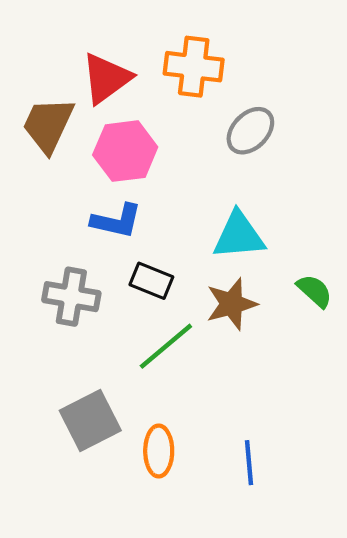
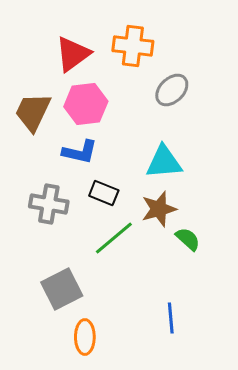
brown trapezoid: (48, 125) -> (33, 112), moved
green semicircle: (314, 291) -> (188, 239), moved
orange ellipse: (159, 451) -> (85, 337), moved

